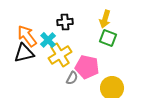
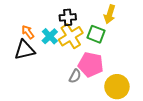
orange arrow: (27, 36) -> (28, 32), size x0.6
green square: (108, 38) -> (96, 34), moved
yellow cross: (60, 55) -> (71, 36), moved

